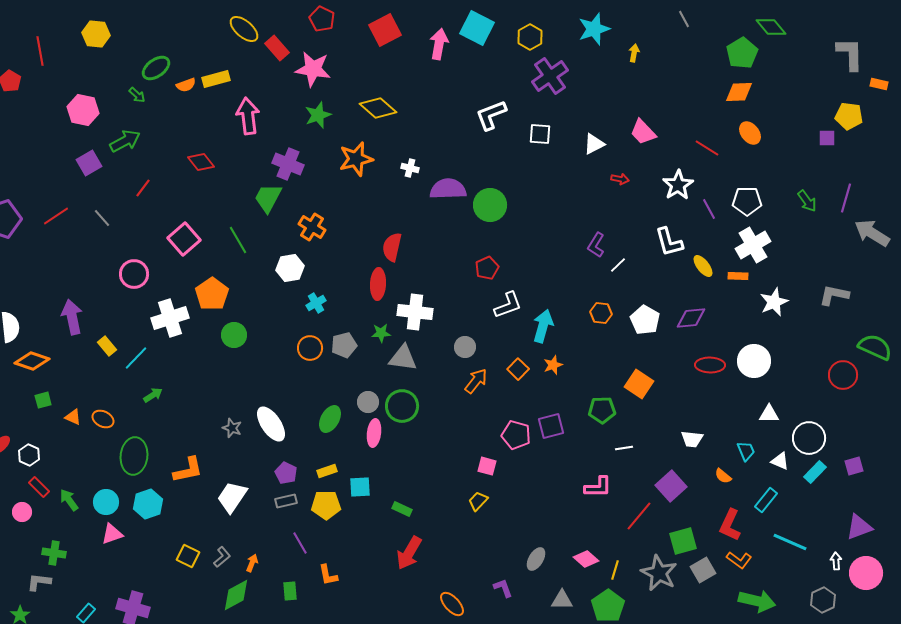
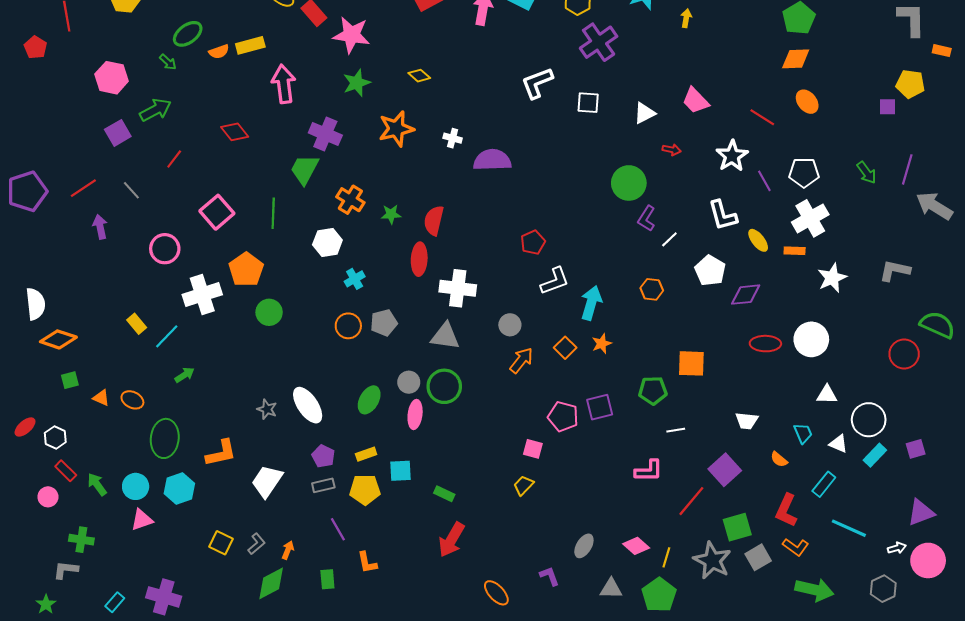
yellow diamond: (378, 108) -> (419, 76), size x0.6
green circle: (490, 205) -> (629, 183), moved
green line: (238, 240) -> (273, 213), turned 32
purple arrow: (72, 317) -> (100, 227), moved, size x0.7
white pentagon: (645, 320) -> (710, 271), moved
green star: (381, 333) -> (391, 214), moved
orange square: (639, 384) -> (691, 363), turned -32
white arrow: (836, 561) -> (897, 548), turned 78

